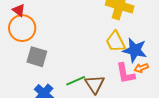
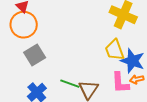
gray square: (37, 57) -> (35, 55), turned 35
green line: (76, 81) -> (70, 84), turned 36

